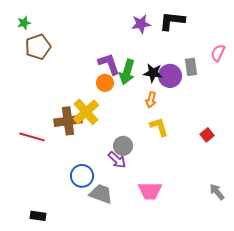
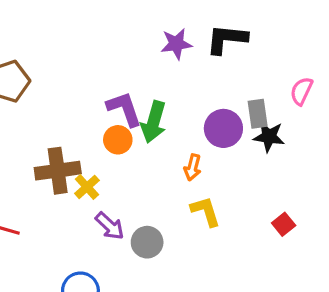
black star: (153, 73) -> (269, 137), moved
yellow cross: (86, 112) -> (87, 187), size x0.6
brown cross: (68, 121) -> (58, 171), moved
purple arrow: (117, 160) -> (110, 226), moved

